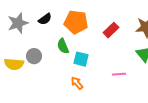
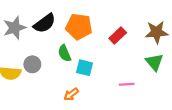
black semicircle: (45, 19) -> (45, 23), size x1.5
orange arrow: (77, 83) -> (71, 94), moved, turned -88

